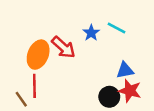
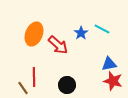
orange ellipse: (38, 55) -> (34, 34), moved
black circle: (109, 97) -> (67, 85), moved

